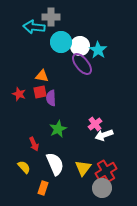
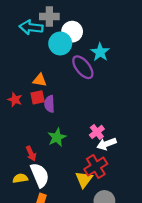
white circle: (80, 46) -> (72, 32), moved
white semicircle: (55, 164) -> (40, 175), moved
yellow semicircle: (24, 167) -> (20, 178), turned -56
red cross: (106, 171) -> (96, 166), moved

